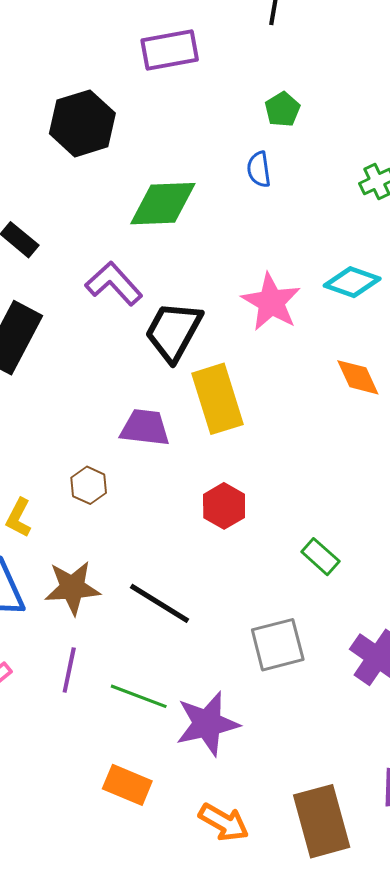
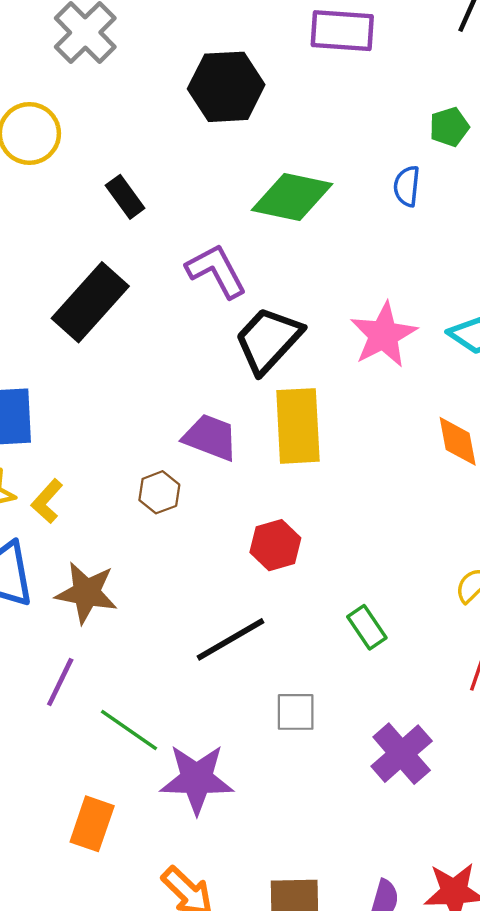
brown hexagon: (89, 485) -> (159, 492), moved
black line: (159, 603) -> (230, 639), moved, turned -76
gray square: (278, 645) -> (296, 712), size x0.7
orange rectangle: (127, 785) -> (92, 824), turned 72

